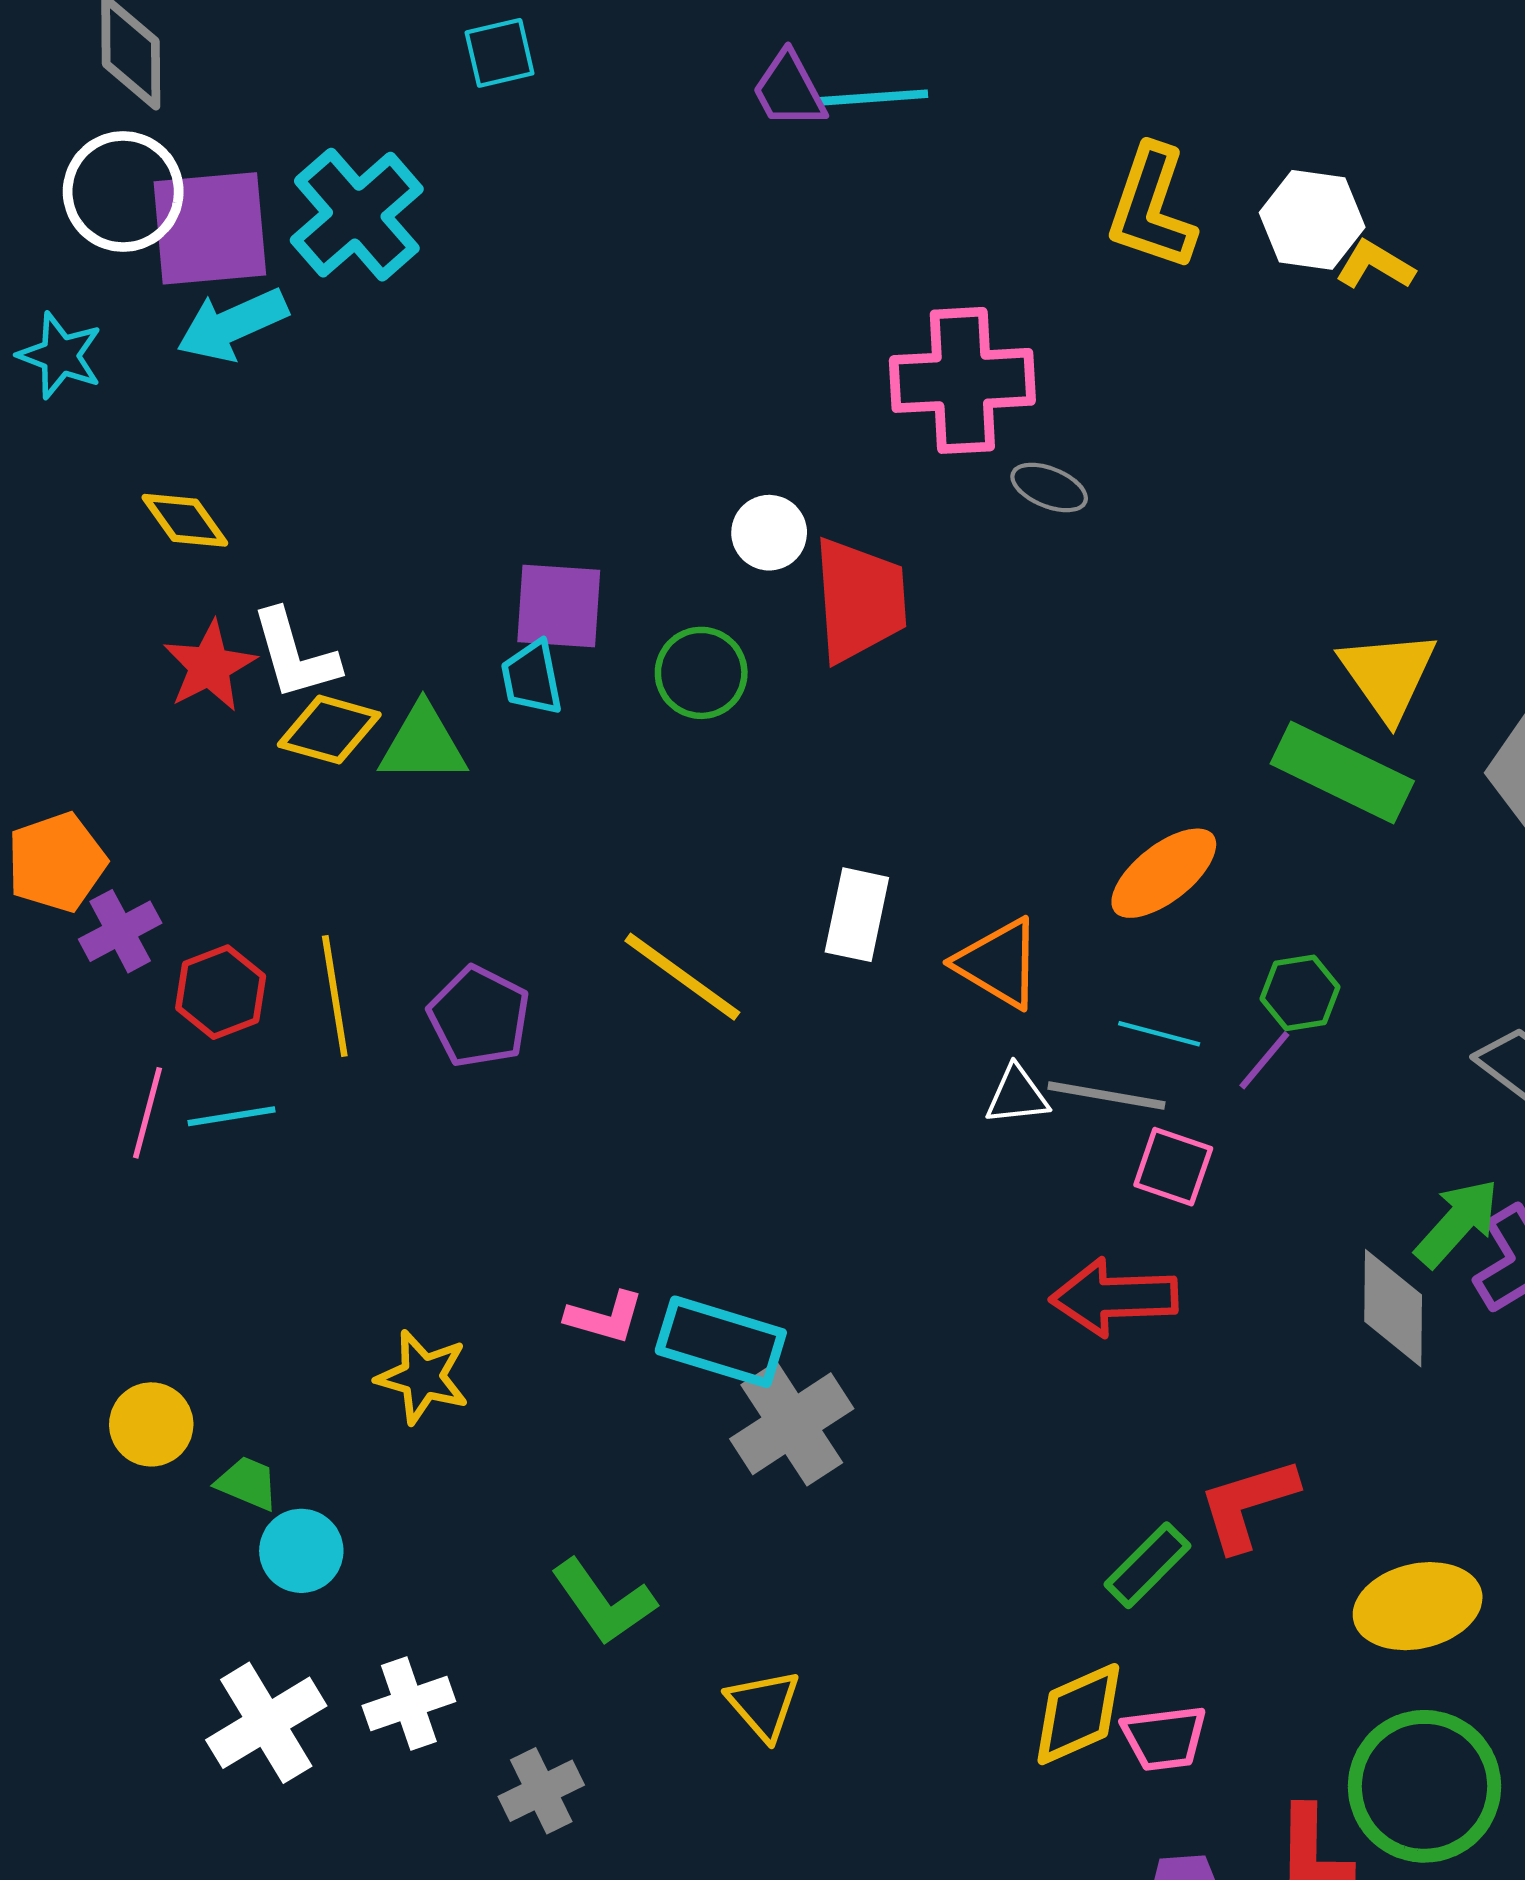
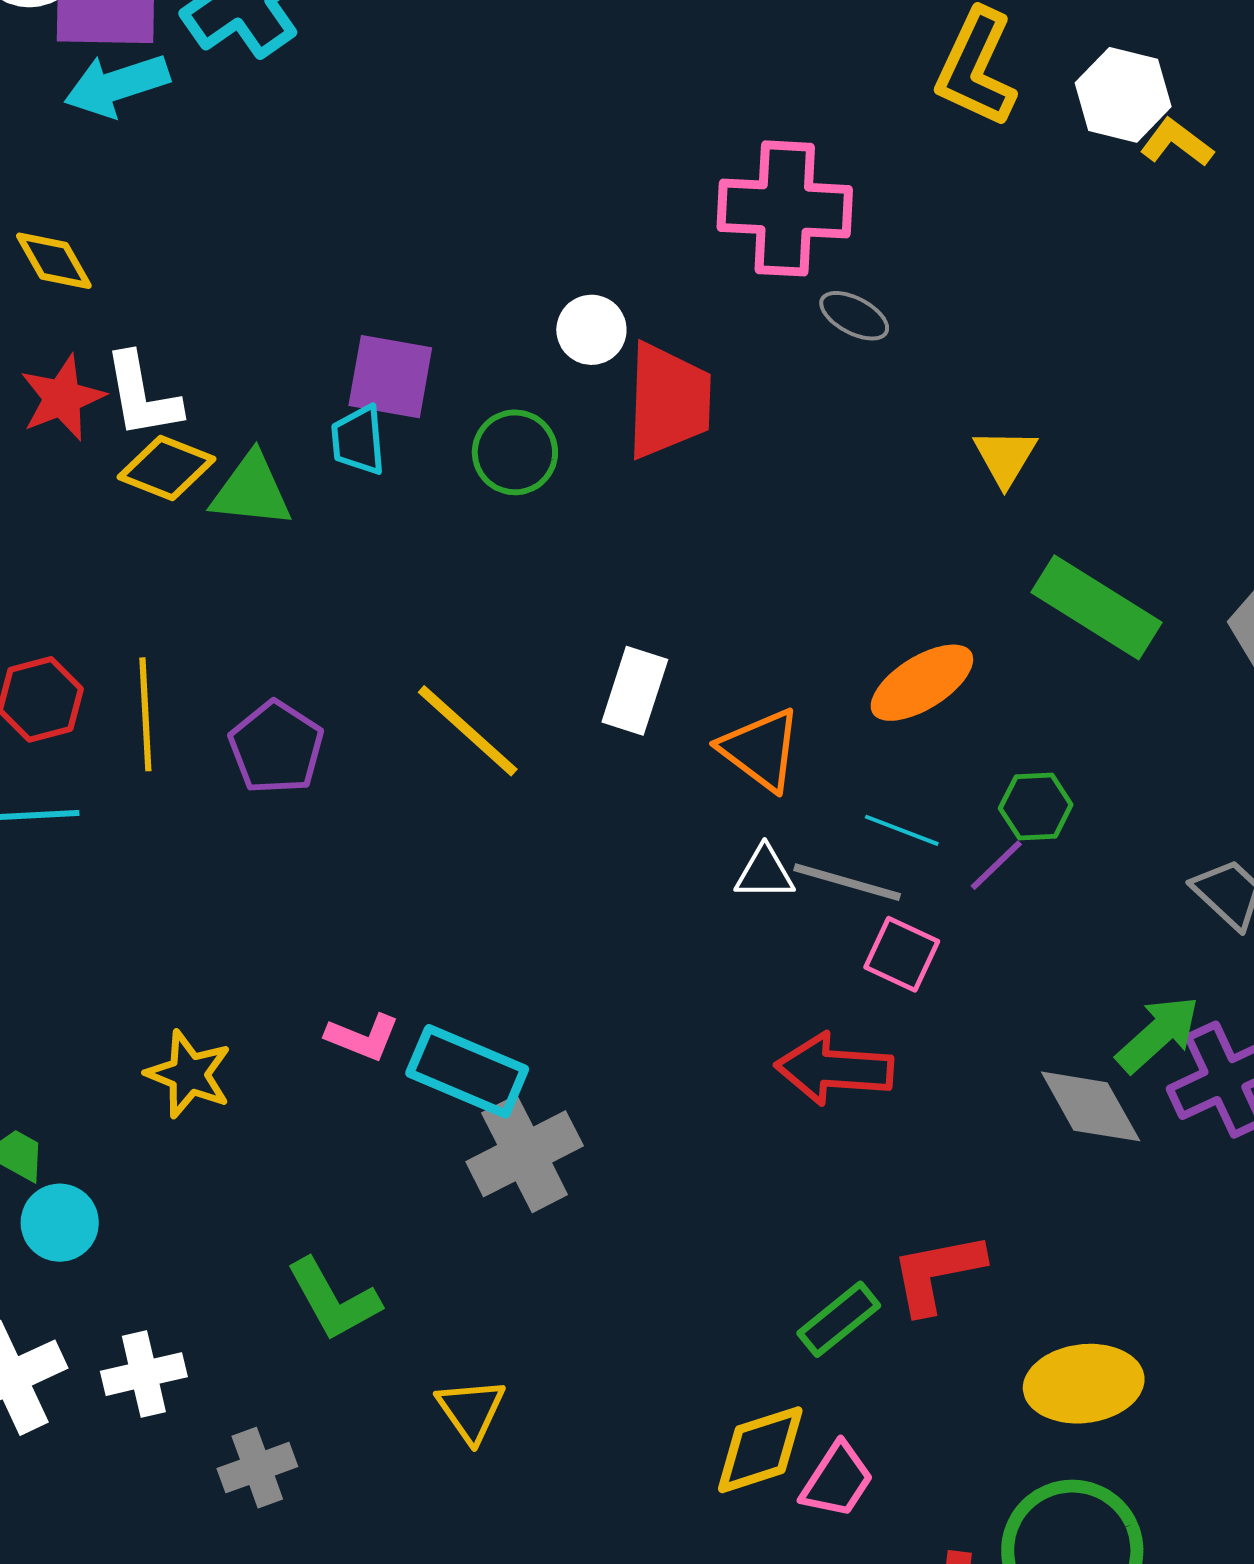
yellow triangle: (1388, 675) -> (1005, 457), moved, size x0.7
gray diamond: (1393, 1308) -> (1091, 1106), turned -36
pink trapezoid: (1164, 1738) -> (837, 1480), turned -56

